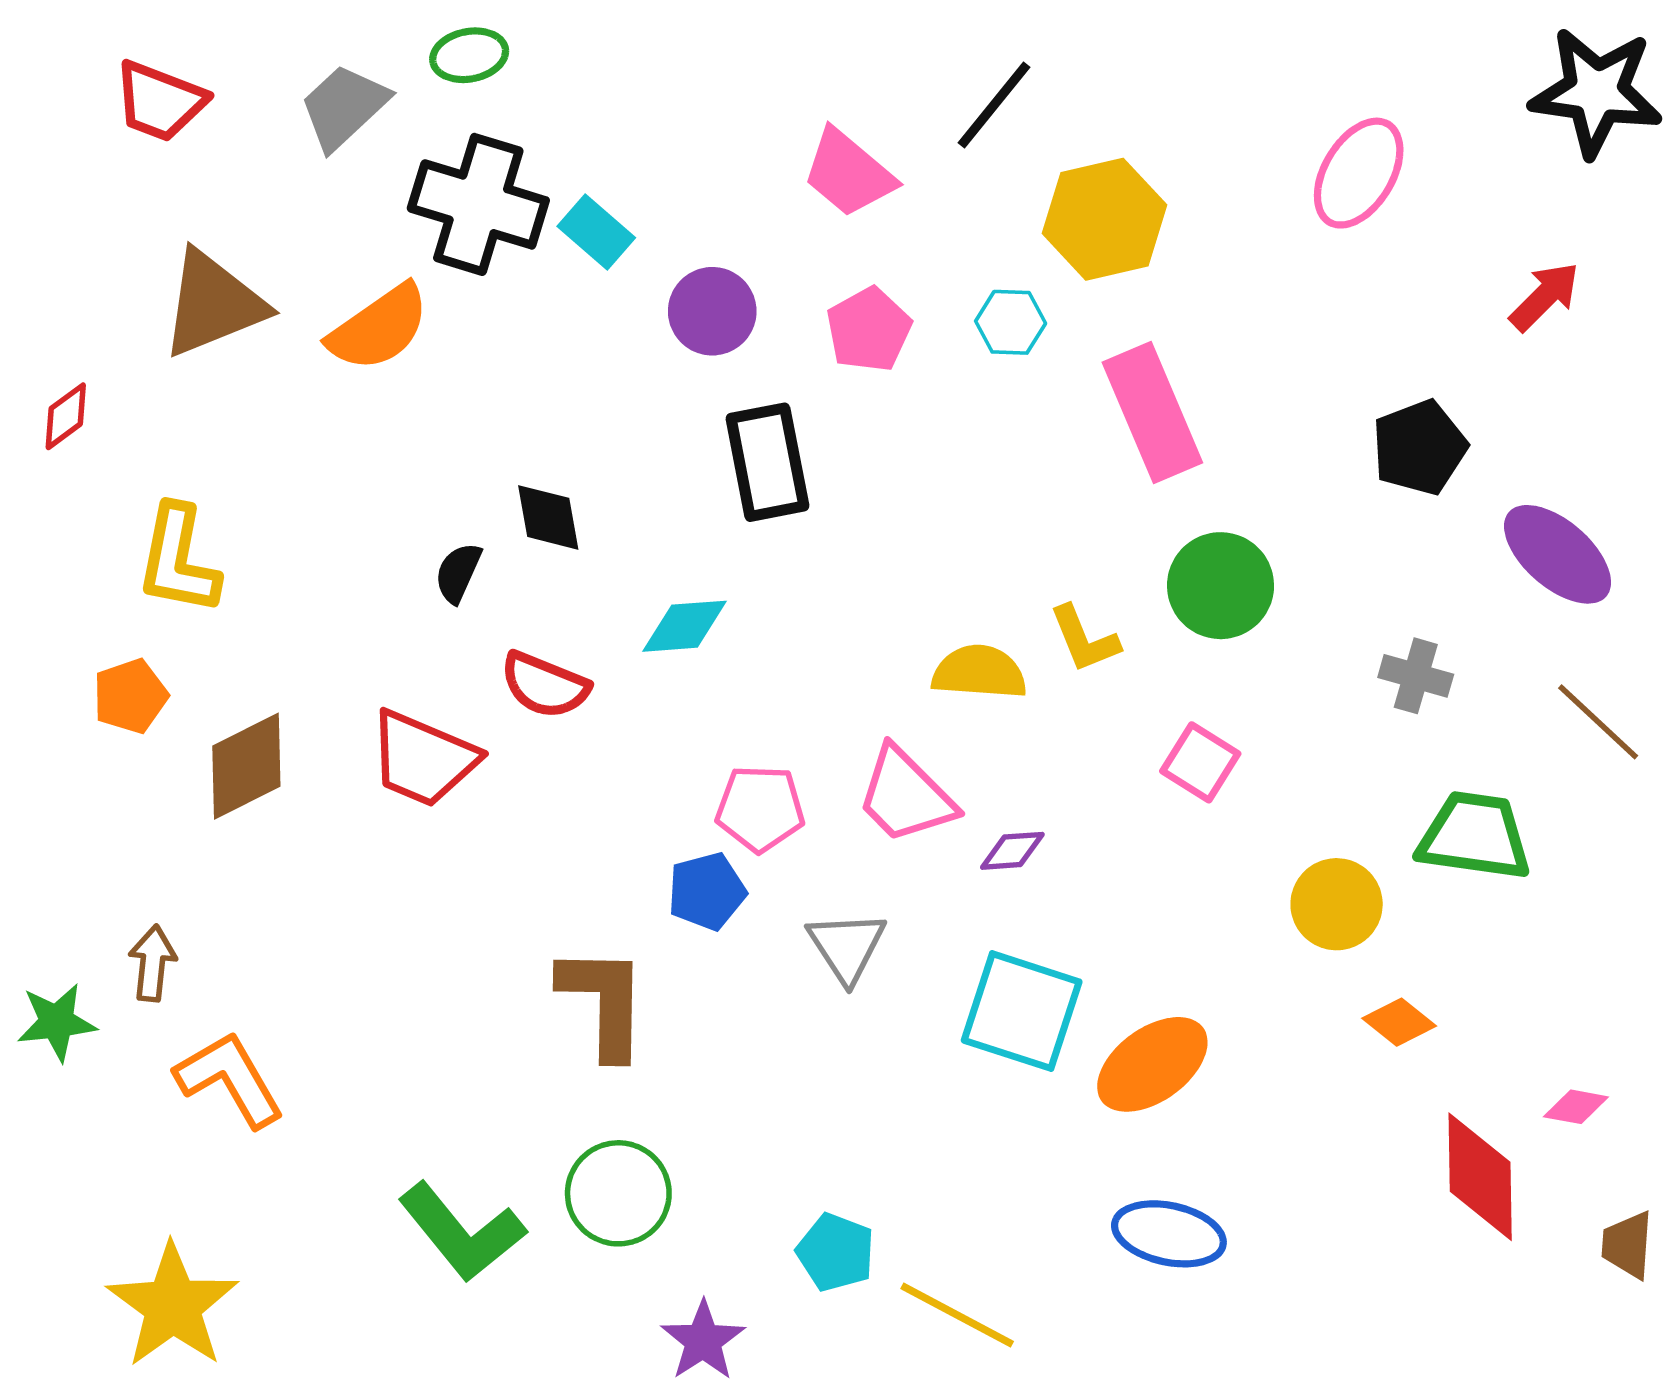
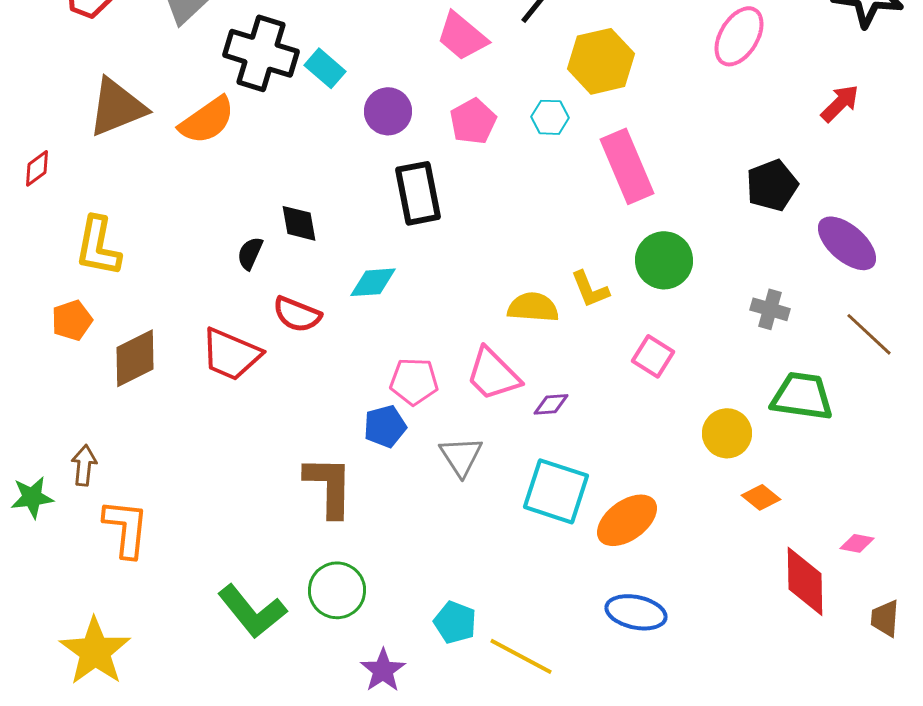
orange L-shape: (230, 1079) -> (126, 528), turned 36

